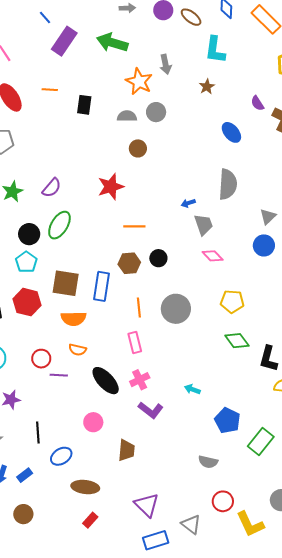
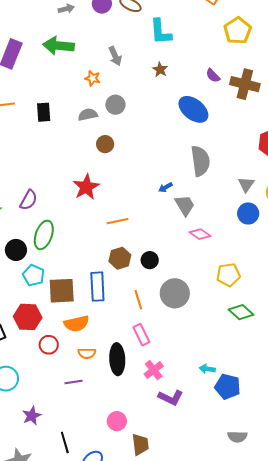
orange star: (139, 81) -> (93, 78), size x0.6
blue ellipse: (231, 132) -> (193, 109), size x1.4
black circle: (158, 258) -> (150, 260), moved
cyan pentagon: (26, 262) -> (34, 275), moved
red circle: (41, 359) -> (49, 345), moved
black ellipse: (106, 381) -> (117, 359), moved, turned 52
blue pentagon: (227, 420) -> (228, 387), moved
brown trapezoid: (126, 450) -> (140, 445), moved

